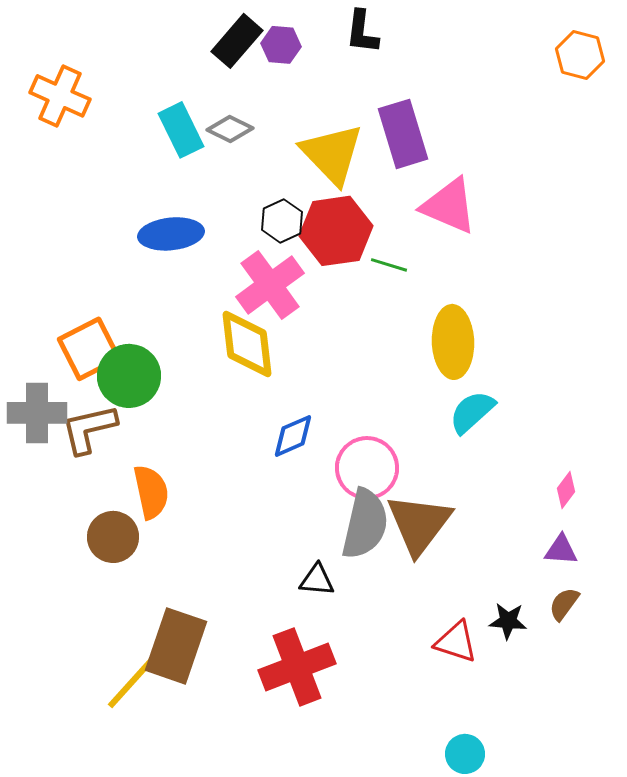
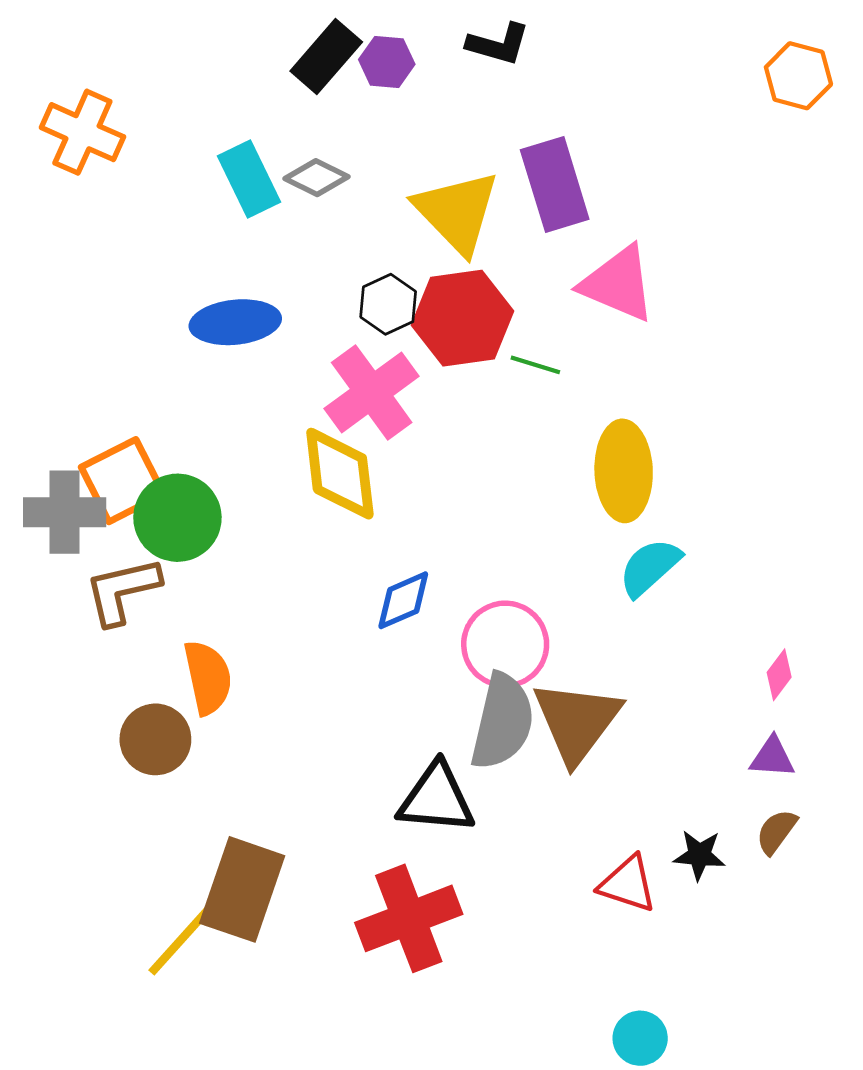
black L-shape: (362, 32) -> (498, 44), turned -81
gray cross: (37, 413) -> (65, 512), moved
black triangle: (317, 580) -> (436, 799), size x1.6

